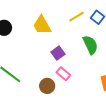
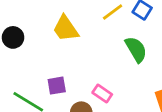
purple square: (58, 53) -> (57, 86), moved, turned 32

